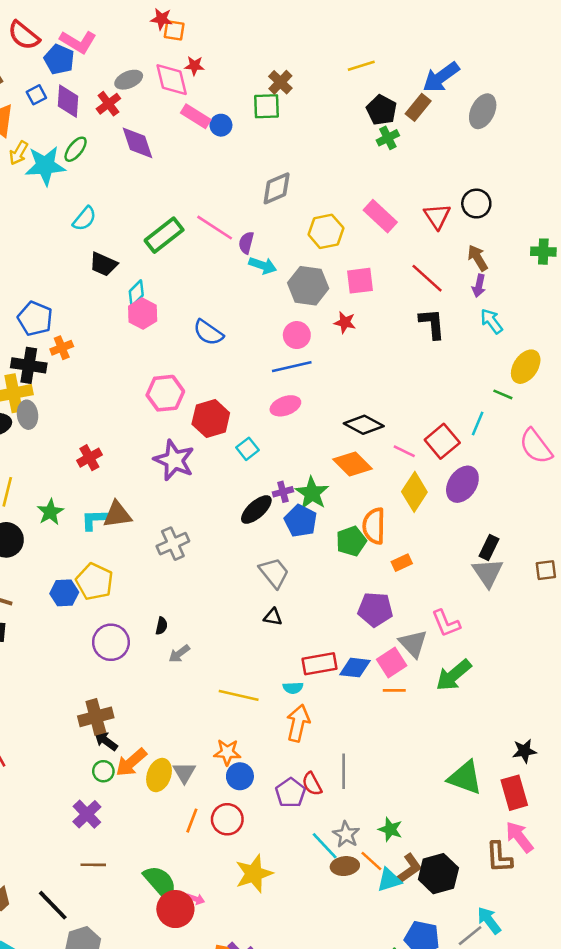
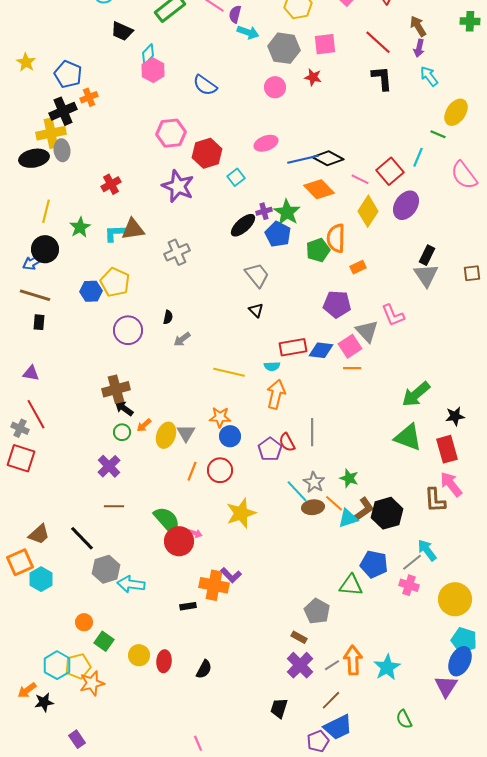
black cross: (29, 365) -> (63, 111), turned -32
blue line: (292, 367) -> (303, 159), moved
black triangle: (273, 617) -> (256, 310), turned 35
green arrow: (454, 675) -> (416, 394), moved
orange arrow: (131, 762) -> (144, 425), size x0.6

